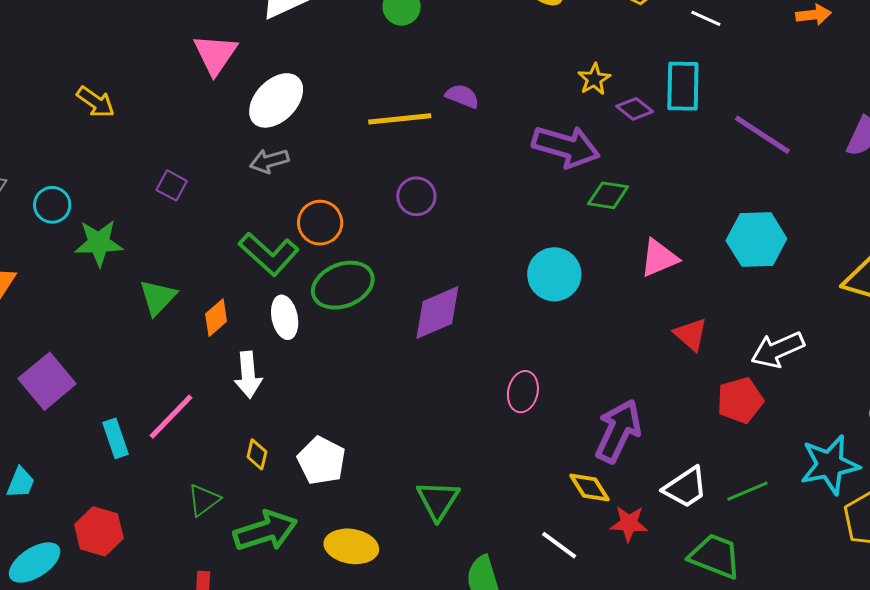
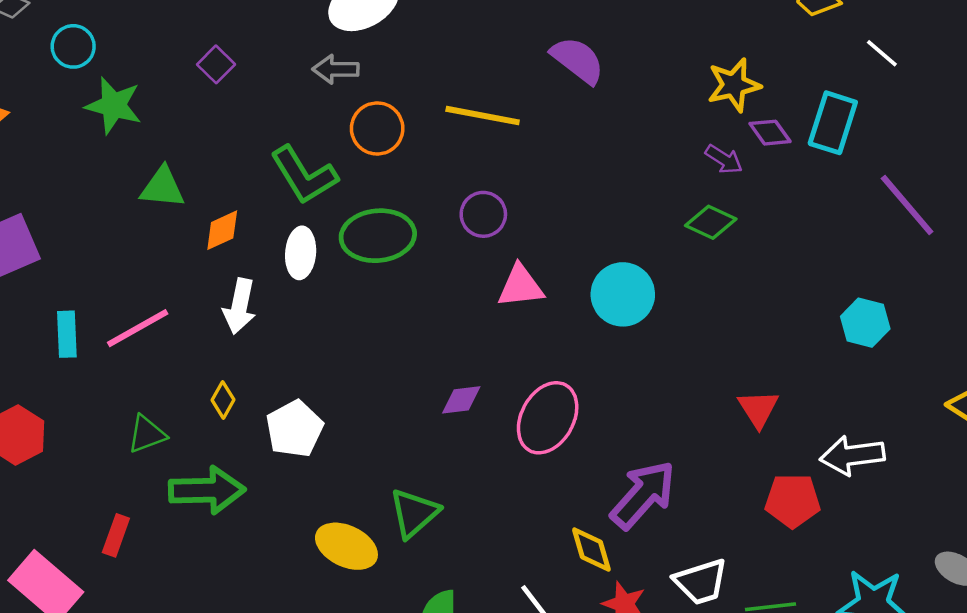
yellow star: (594, 79) -> (734, 85), size x1.4
purple semicircle: (462, 96) -> (578, 60), size x1.4
yellow line: (400, 119) -> (483, 116), moved
purple arrow: (566, 147) -> (724, 159), moved, size x0.5
purple circle: (416, 196) -> (483, 214), moved
orange circle: (320, 223) -> (377, 128), moved
cyan hexagon: (756, 240) -> (865, 323), size x0.7
pink triangle: (659, 258) -> (521, 286), moved
green triangle: (158, 297) -> (162, 187), turned 36
purple diamond: (437, 313) -> (461, 400), moved, size x0.6
pink ellipse: (523, 392) -> (548, 418), size x1.5
yellow ellipse: (351, 546) -> (346, 546), moved

